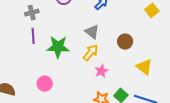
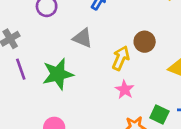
gray triangle: (92, 32) -> (83, 38), moved
yellow arrow: (91, 53) -> (121, 58), moved

